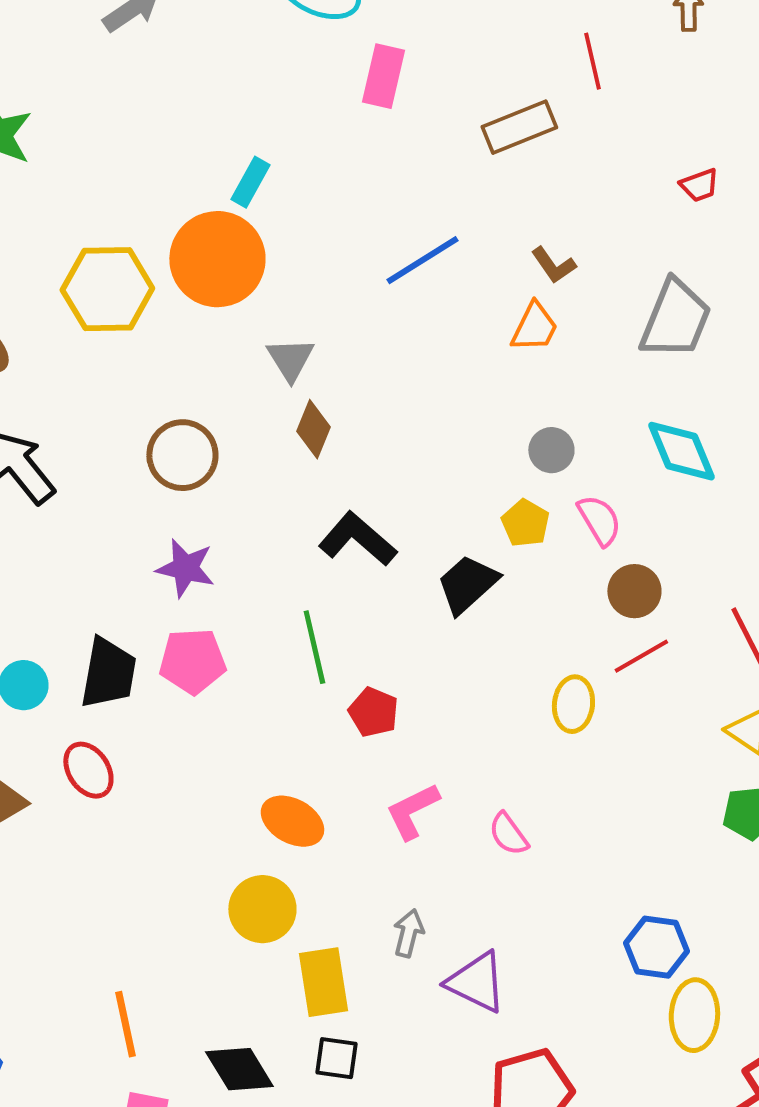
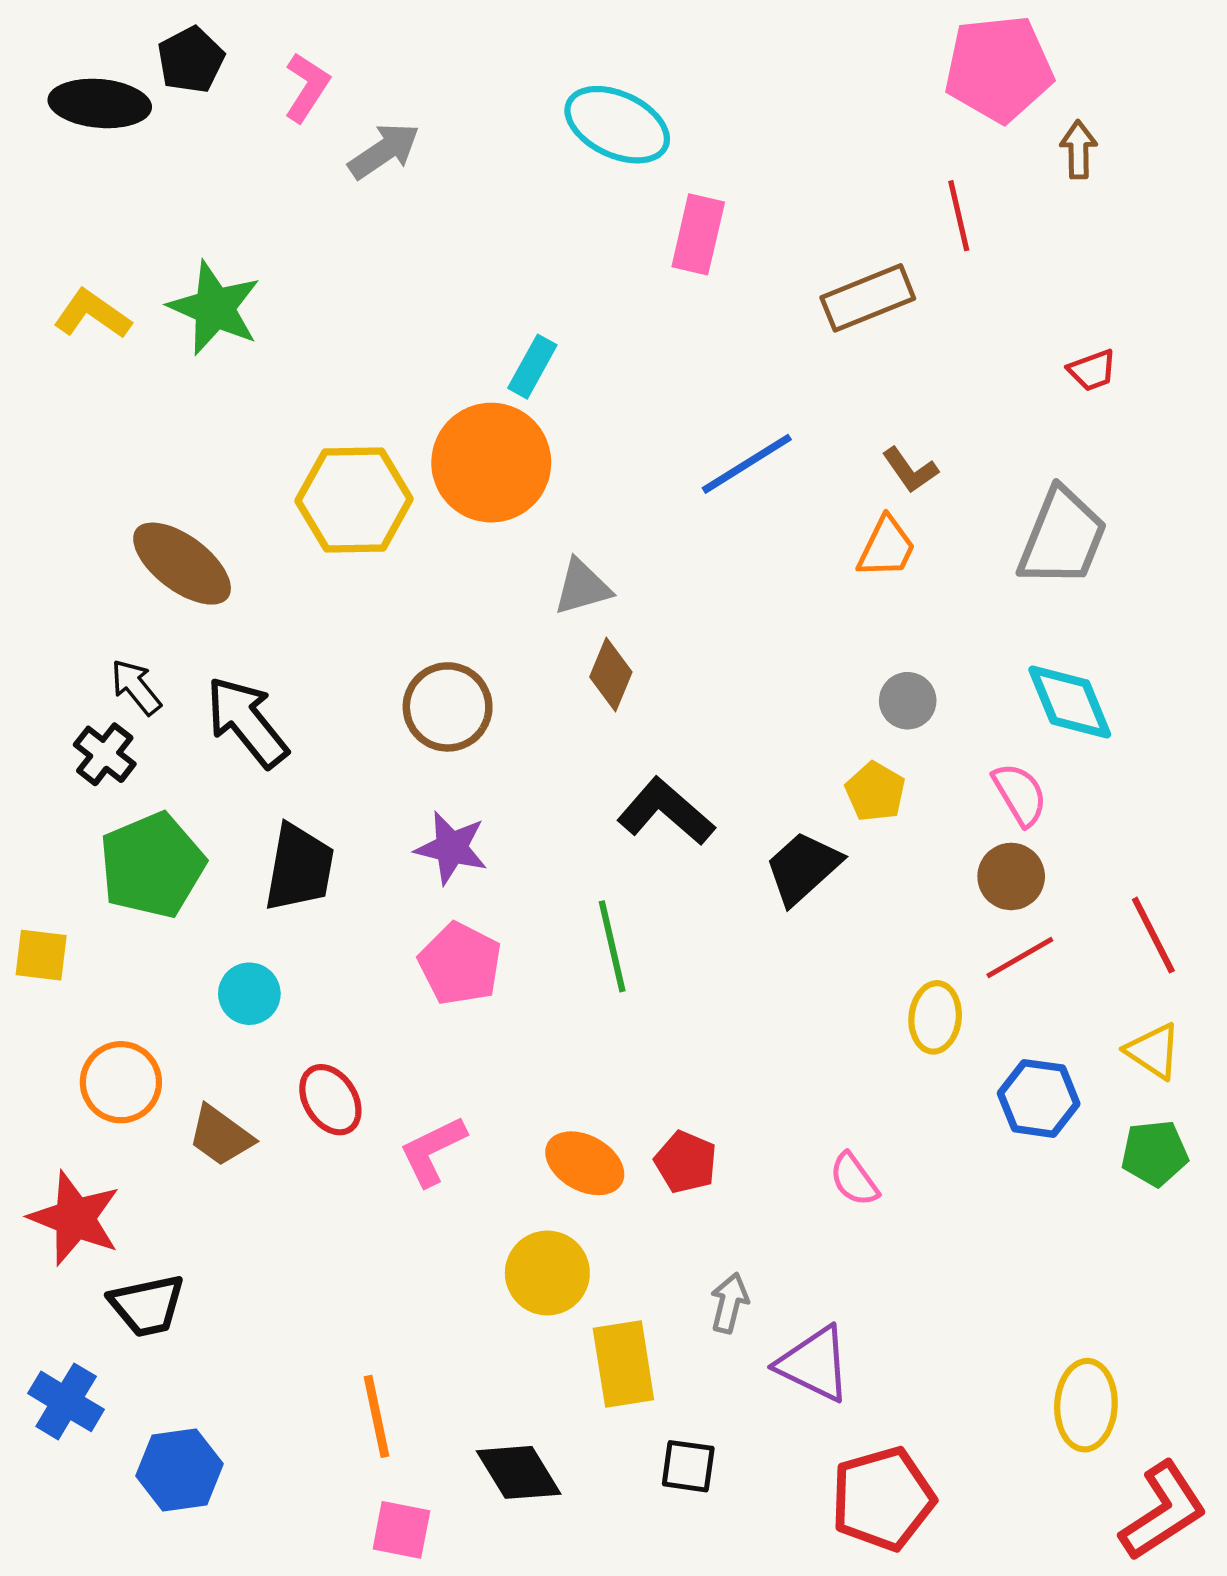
gray triangle: (290, 359) -> (582, 587), turned 46
pink semicircle: (599, 520) -> (1020, 794), moved
pink pentagon: (192, 661) -> (460, 964), turned 30
black trapezoid: (108, 673) -> (299, 868), moved
red pentagon: (373, 712) -> (686, 1162), moved
pink L-shape: (412, 811) -> (433, 1151), moved
blue hexagon: (656, 947) -> (1039, 1098), moved
black square: (336, 1058) -> (688, 1466), moved

